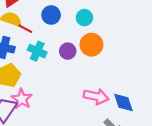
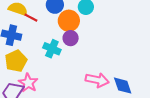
orange circle: (91, 45) -> (69, 21), moved
cyan cross: (37, 51) -> (52, 49), moved

